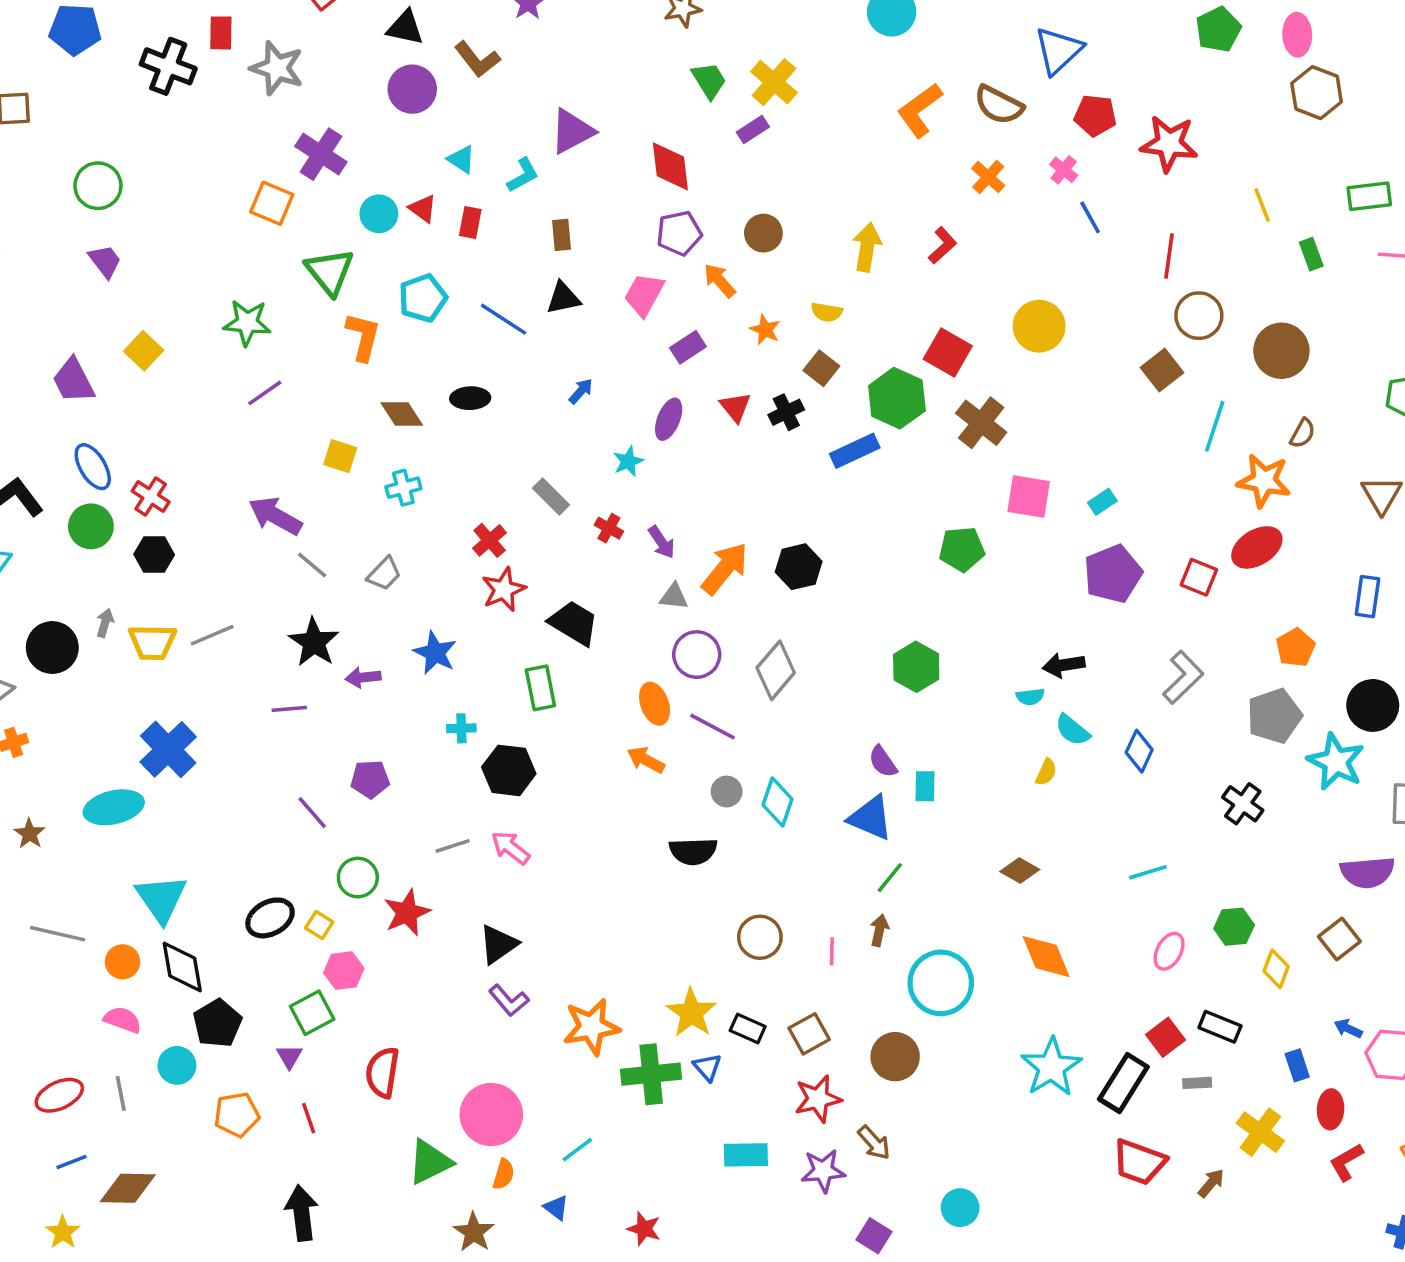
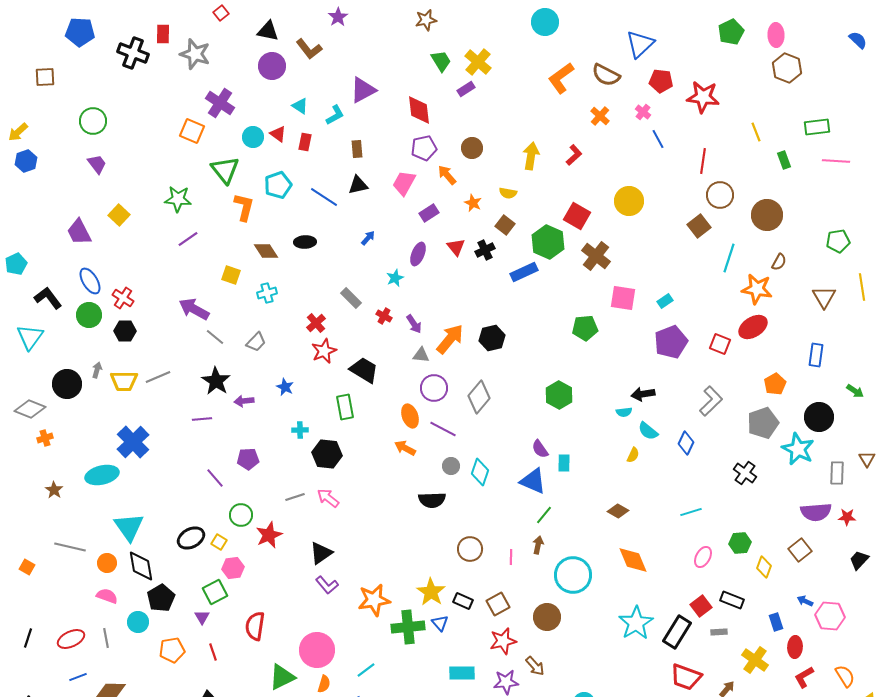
blue star: (435, 653) -> (285, 387), size x0.7

